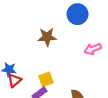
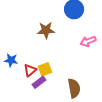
red triangle: (14, 80) -> (30, 70), moved

